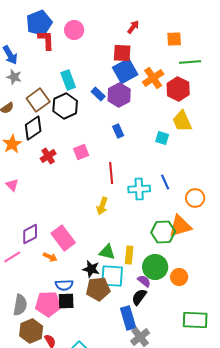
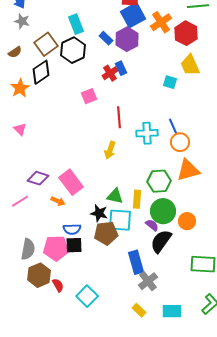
blue rectangle: (118, 131) -> (121, 68), moved
red cross: (48, 156) -> (110, 73), moved
orange circle: (195, 198) -> (180, 142), moved
green hexagon: (163, 232) -> (159, 181), moved
purple diamond: (30, 234) -> (38, 178), turned 45
black semicircle: (139, 297) -> (161, 241), moved, size x1.4

